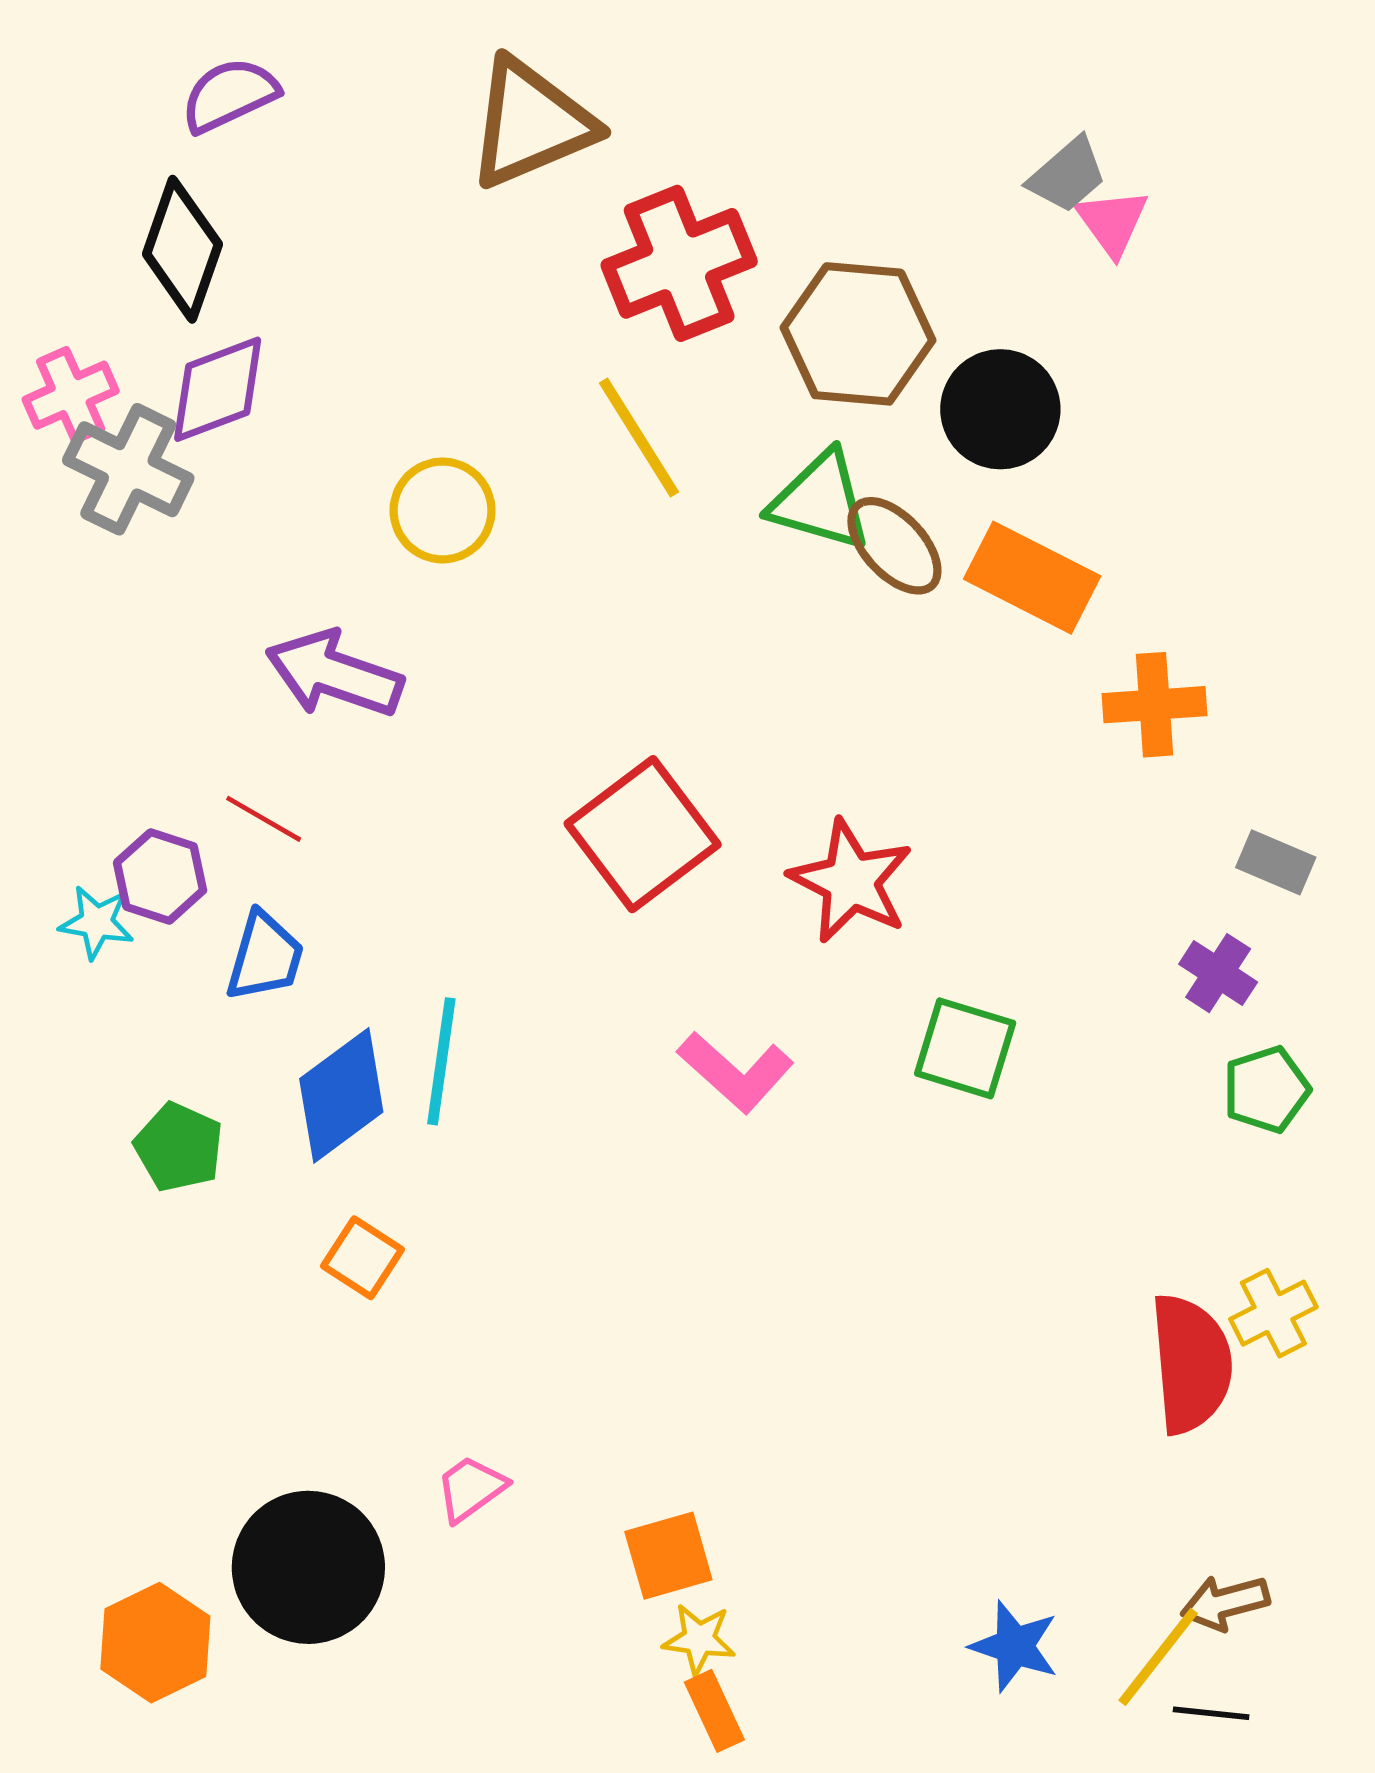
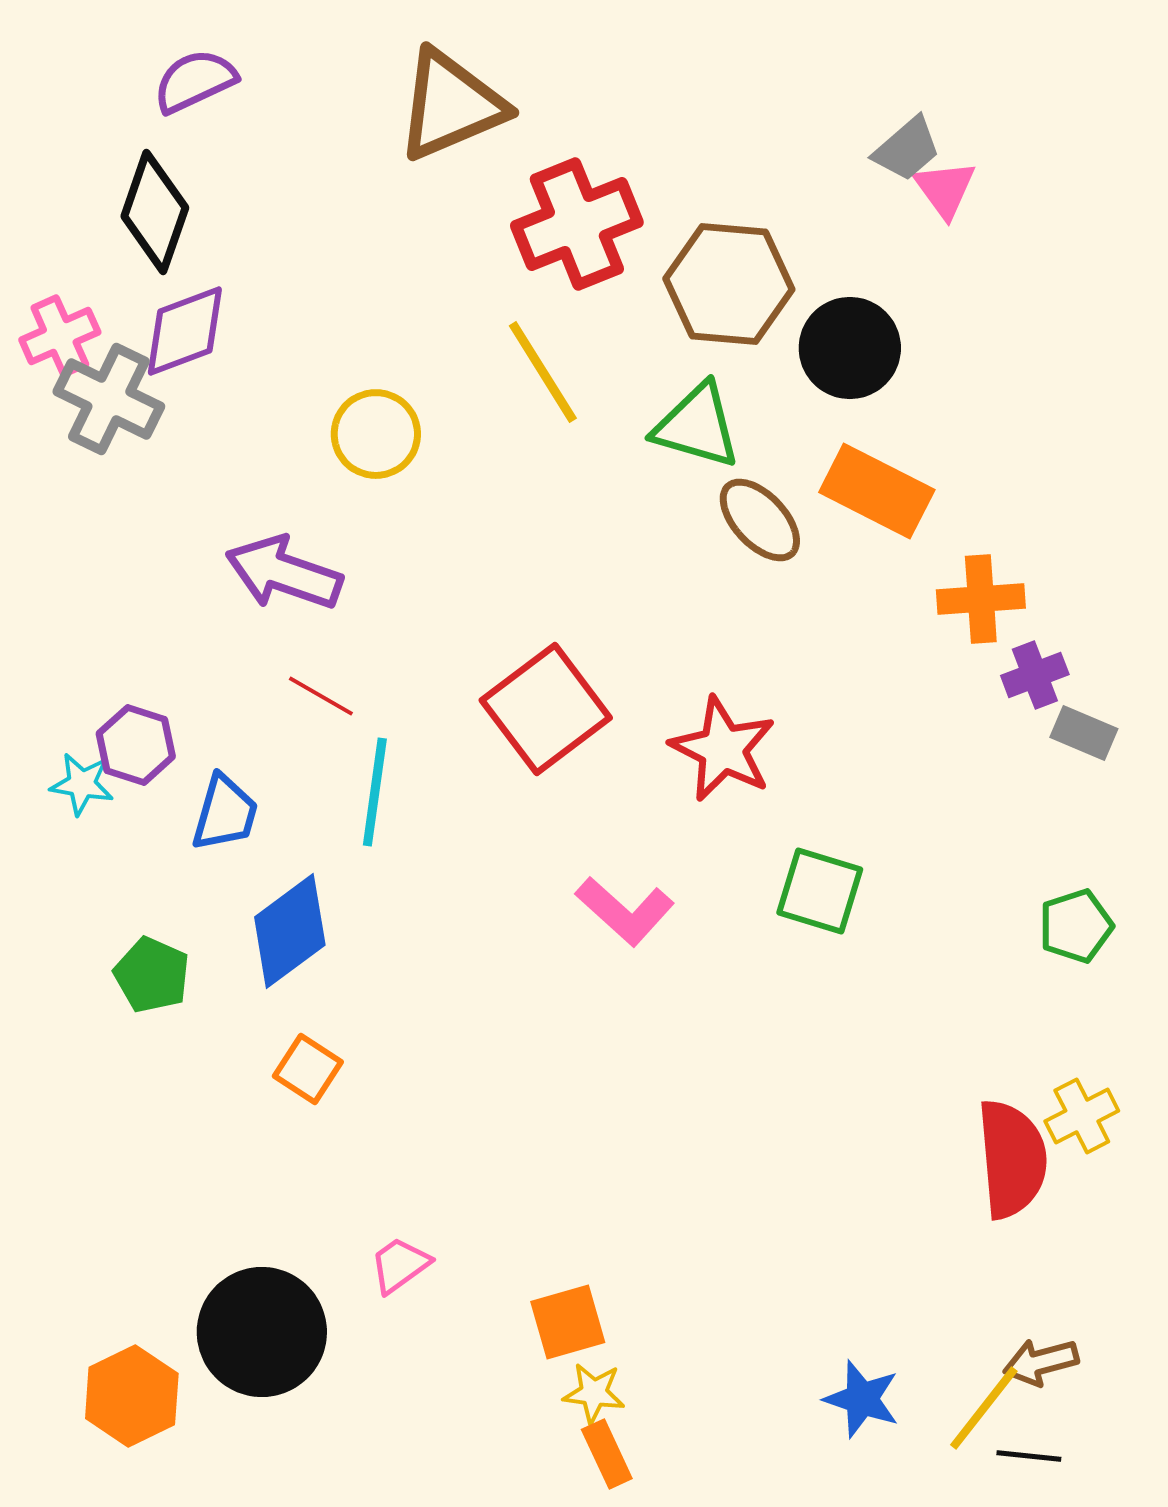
brown ellipse: (894, 546) -> (760, 520), moved
red line: (264, 819) -> (321, 696), moved
purple cross: (1218, 973) -> (1035, 675), moved, turned 36
cyan line: (441, 1061) -> (375, 792), moved

